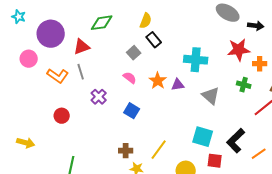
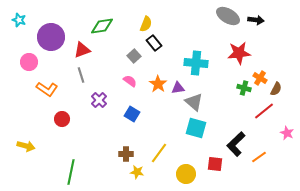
black arrow: (256, 26) -> (256, 20), moved
orange cross: (260, 64) -> (260, 78), moved, turned 32
orange L-shape: (58, 76) -> (47, 89), moved
gray triangle: (211, 96) -> (194, 102), moved
cyan square: (203, 137) -> (196, 128), moved

